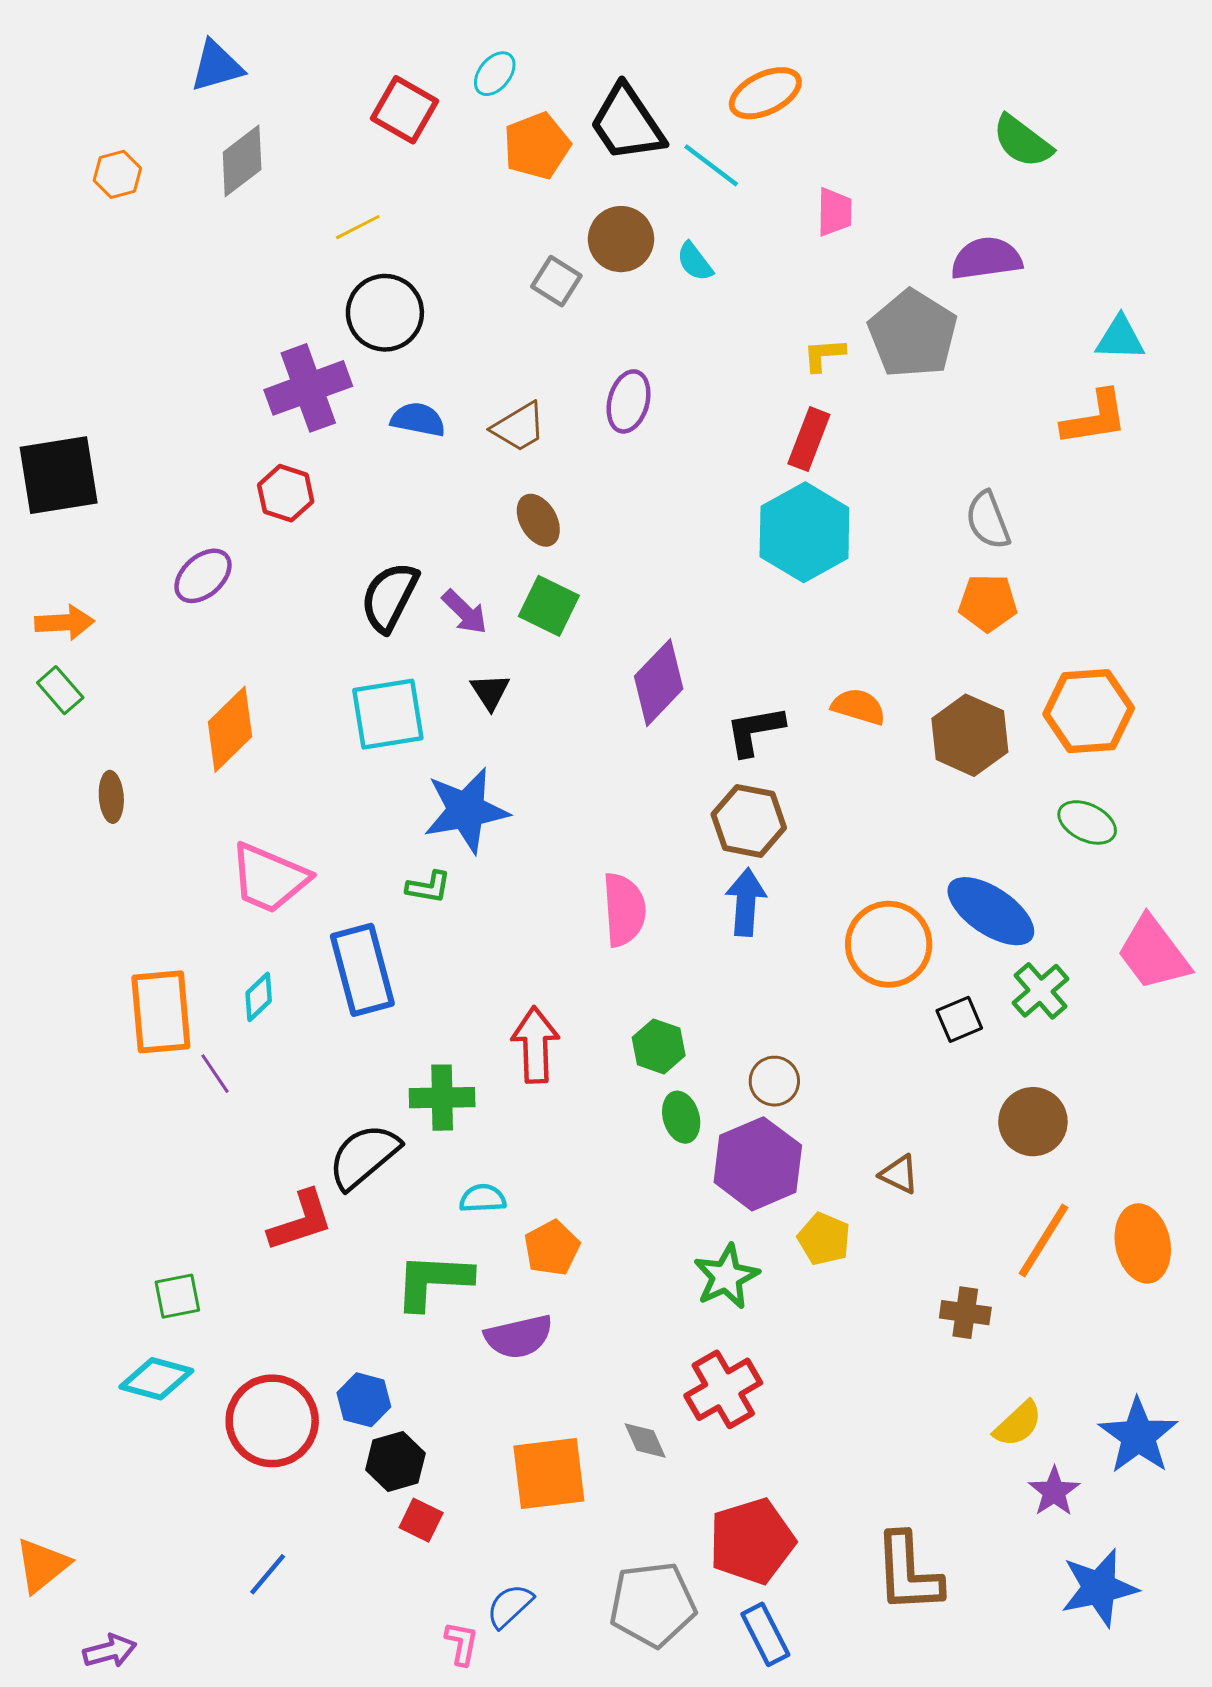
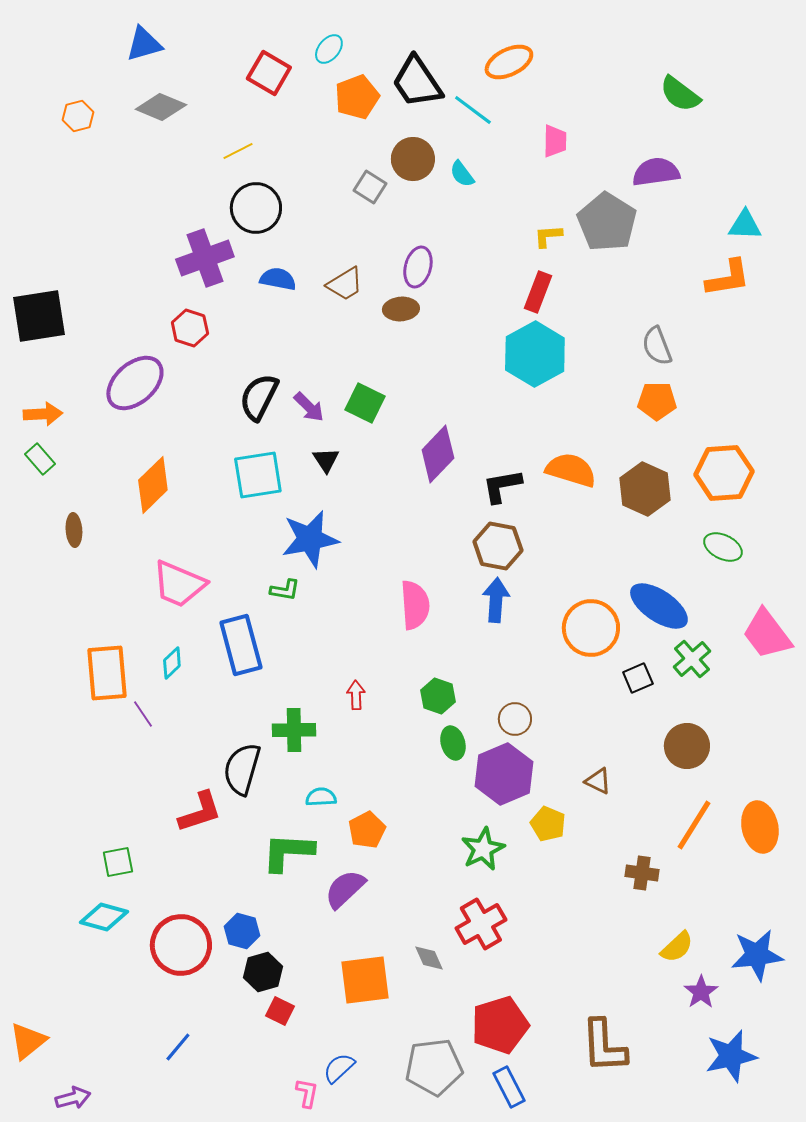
gray diamond: (242, 161) -> (161, 107), turned 60
brown ellipse: (538, 520) -> (401, 309), moved, turned -64
purple ellipse: (203, 576) -> (135, 383), size x1.5
orange semicircle: (859, 707) -> (571, 470), size x1.4
red arrow: (535, 1045) -> (356, 695), size x0.6
black semicircle: (364, 1156) -> (242, 769), turned -34
purple semicircle: (519, 1337) -> (345, 889), turned 150
blue star: (1138, 1436) -> (757, 955), turned 30

